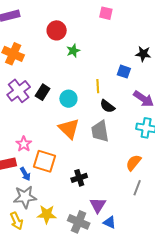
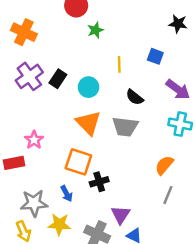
black star: (143, 54) -> (178, 24), moved
yellow line: (98, 86) -> (119, 64), moved
gray trapezoid: (100, 131) -> (125, 127), turned -75
orange square: (44, 161) -> (78, 162), moved
blue arrow: (25, 174) -> (67, 194), moved

